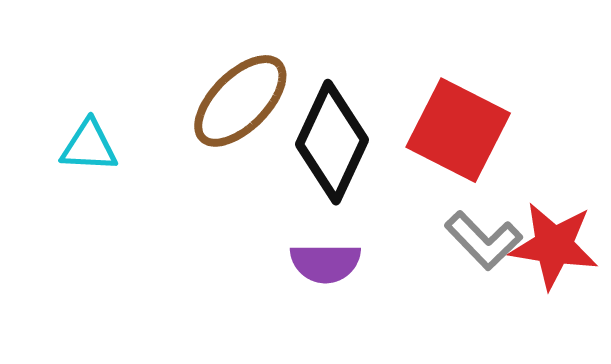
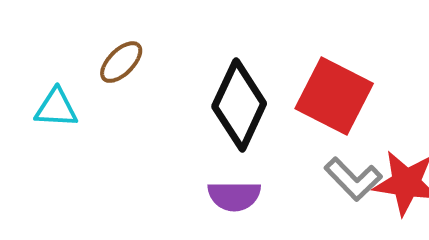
brown ellipse: (240, 101) -> (121, 62), moved, size x0.6

